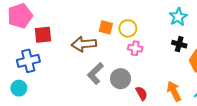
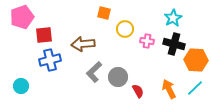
orange square: (106, 27) -> (104, 13), moved
black cross: (179, 44) -> (174, 44), size x1.5
pink cross: (135, 48) -> (147, 41), moved
blue cross: (28, 61) -> (50, 60), moved

